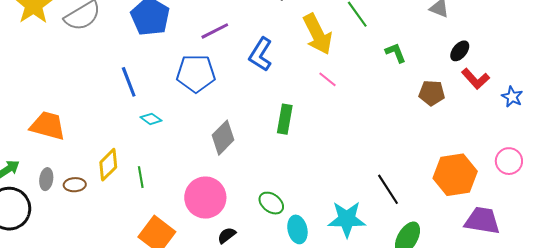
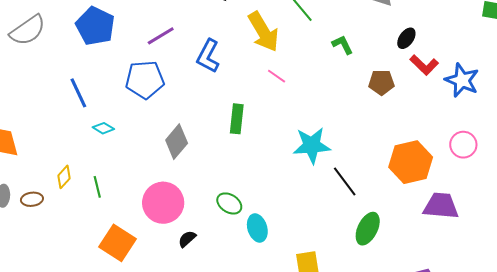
blue star: (512, 97) -> (462, 80), size x1.6
yellow diamond: (108, 165) -> (64, 177), size x0.7
cyan star: (347, 219) -> (312, 145), moved

